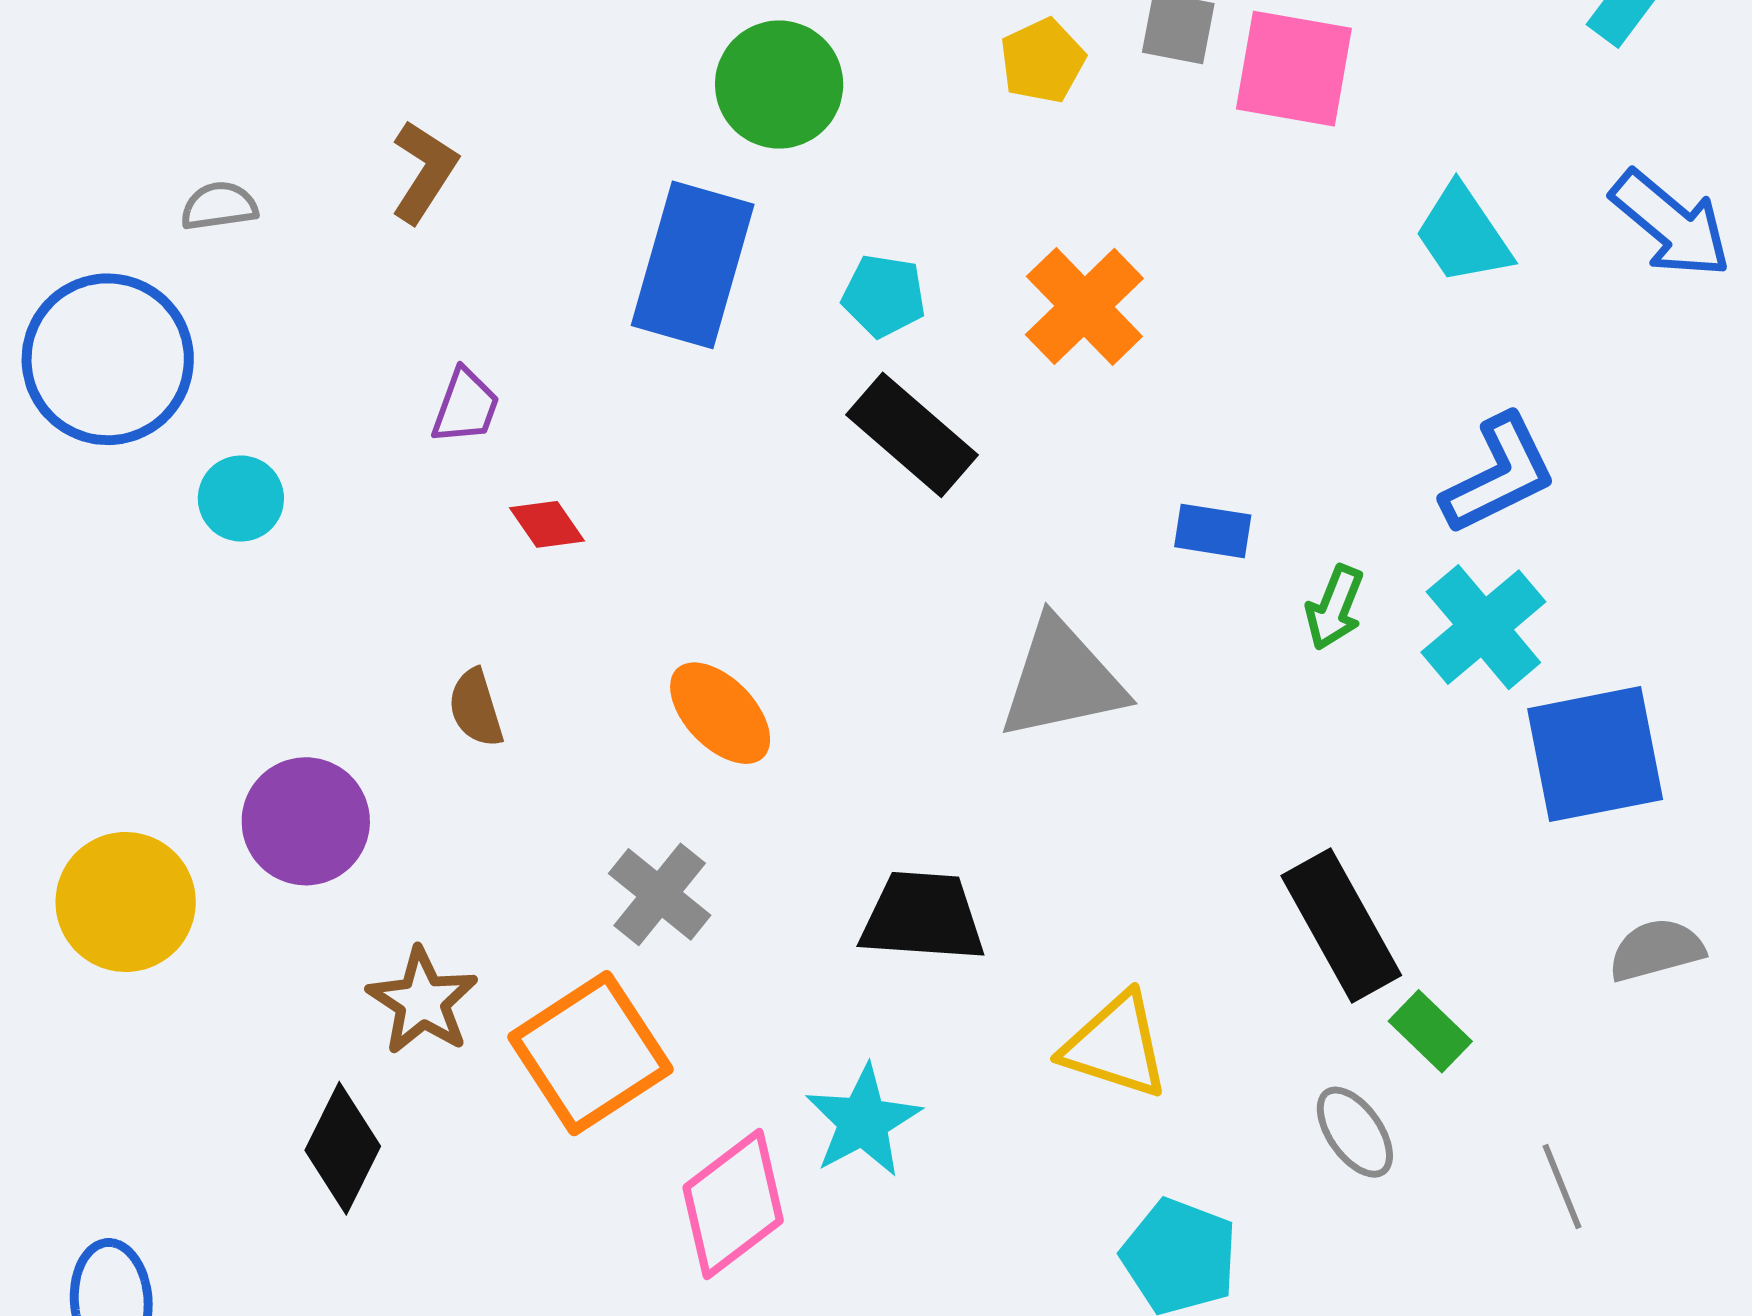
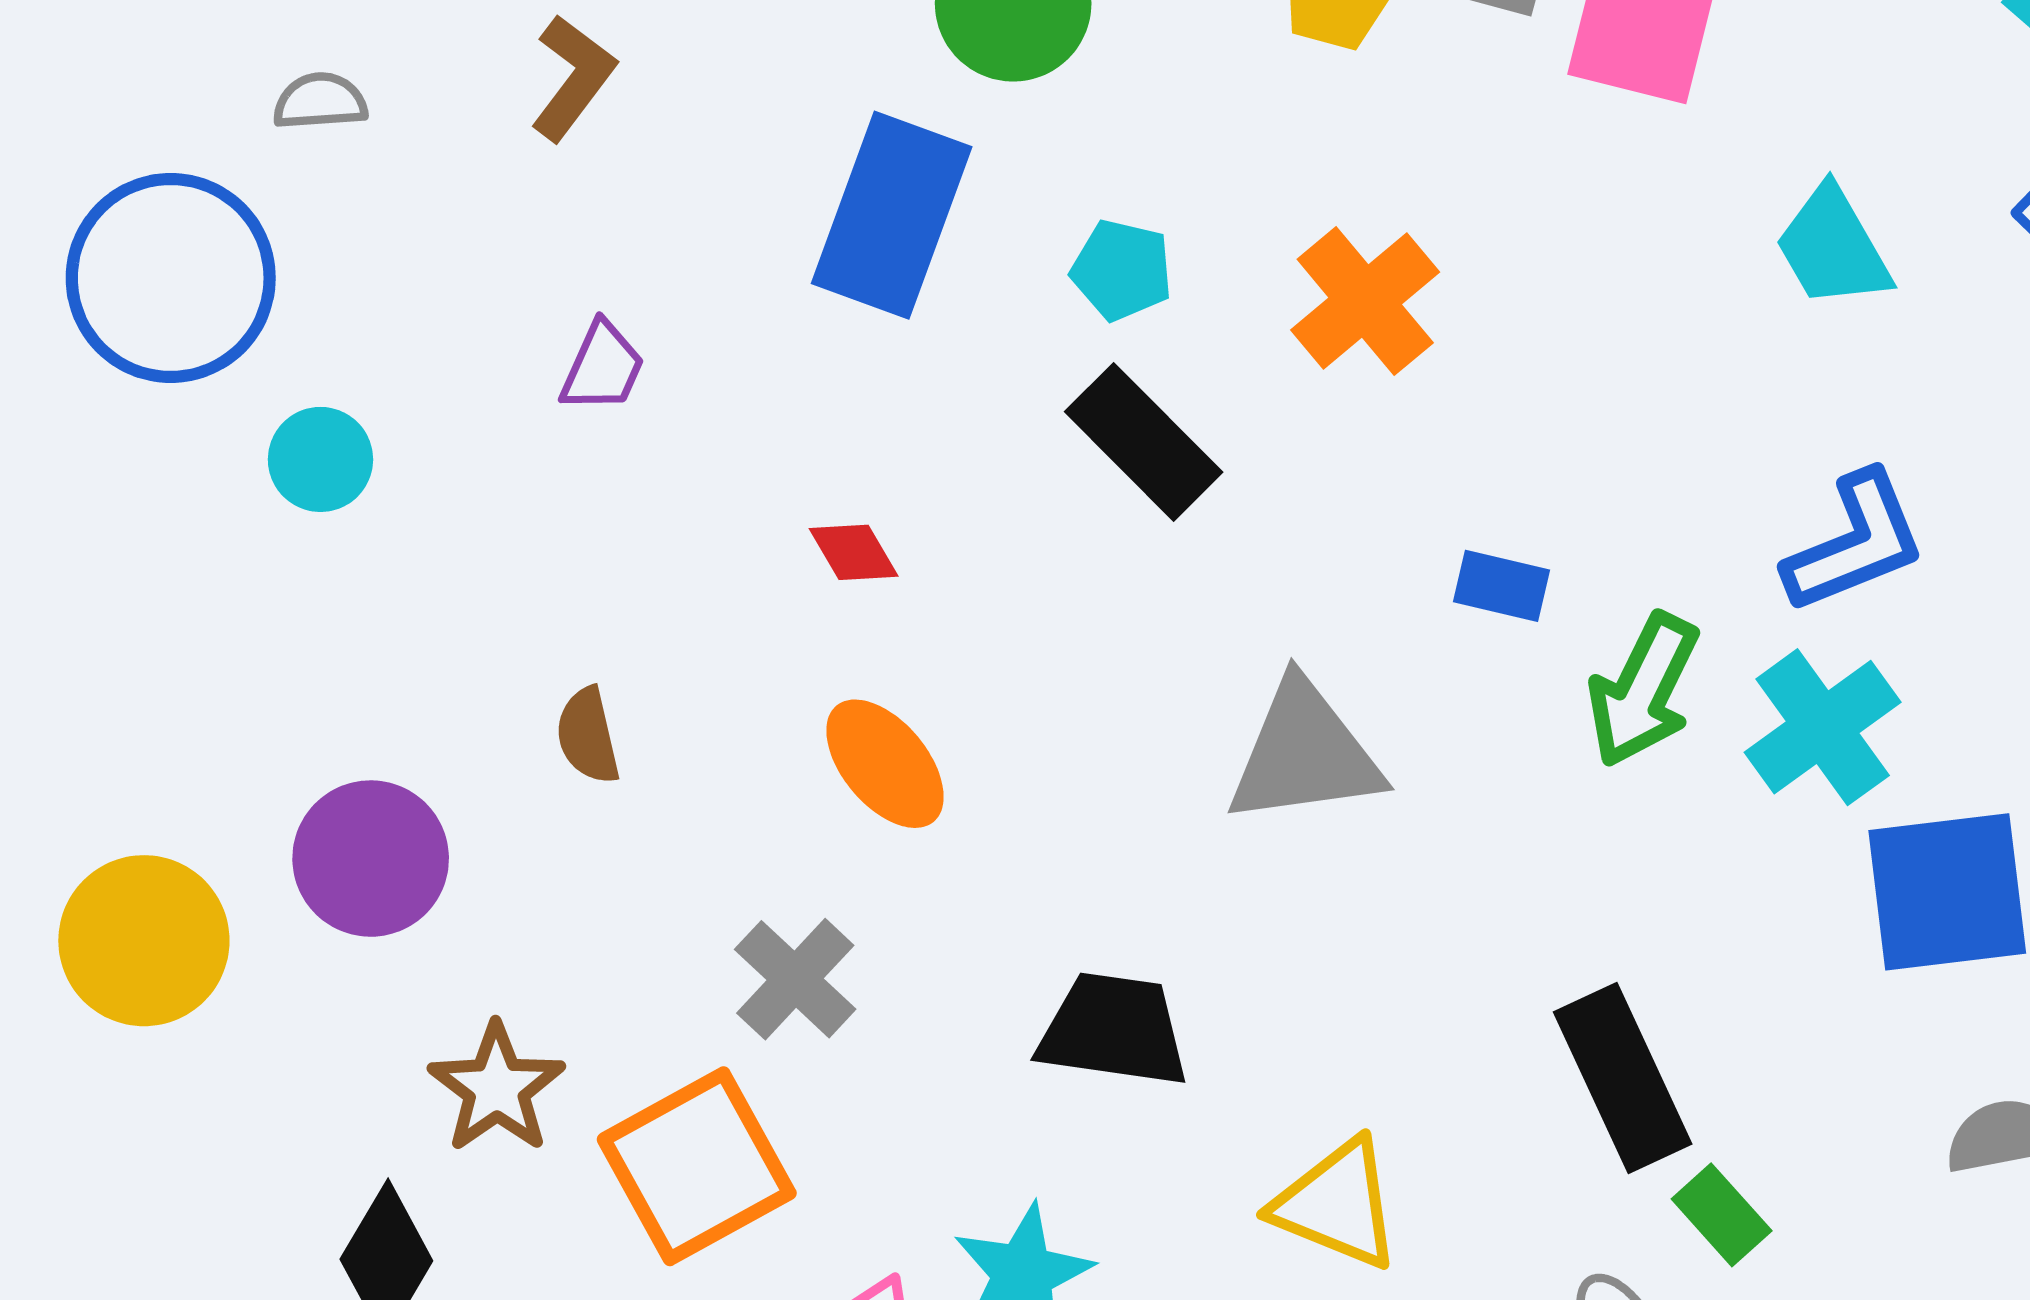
red diamond: (547, 524) -> (854, 552), moved
green arrow: (1335, 608) -> (1643, 690), size x1.5

